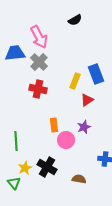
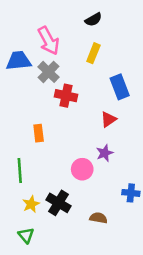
yellow rectangle: (75, 81) -> (93, 53), moved
red cross: (38, 89) -> (66, 96), moved
orange rectangle: (54, 125) -> (39, 133), moved
green triangle: (14, 183) -> (26, 235), moved

